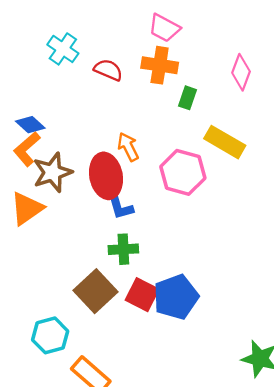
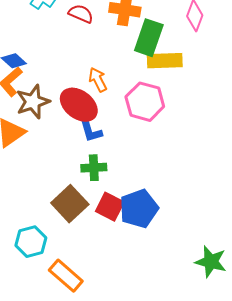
green rectangle: (188, 98) -> (149, 38), size x1.8
yellow rectangle: (225, 142) -> (165, 61), moved, turned -32
red ellipse: (106, 176) -> (79, 105), turned -42

